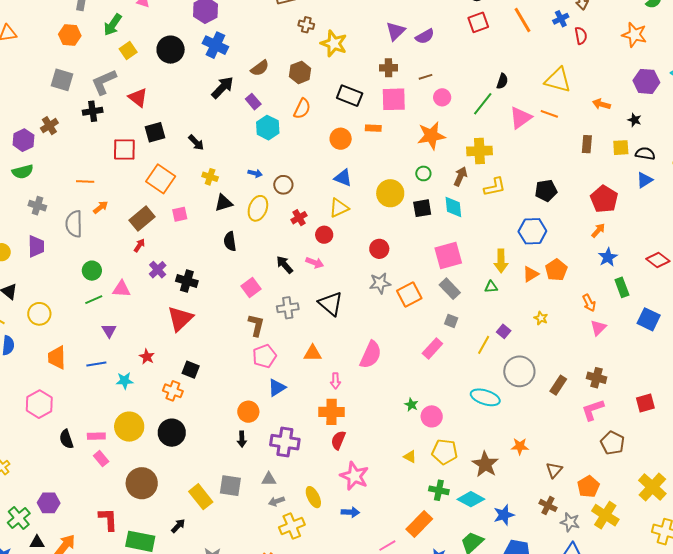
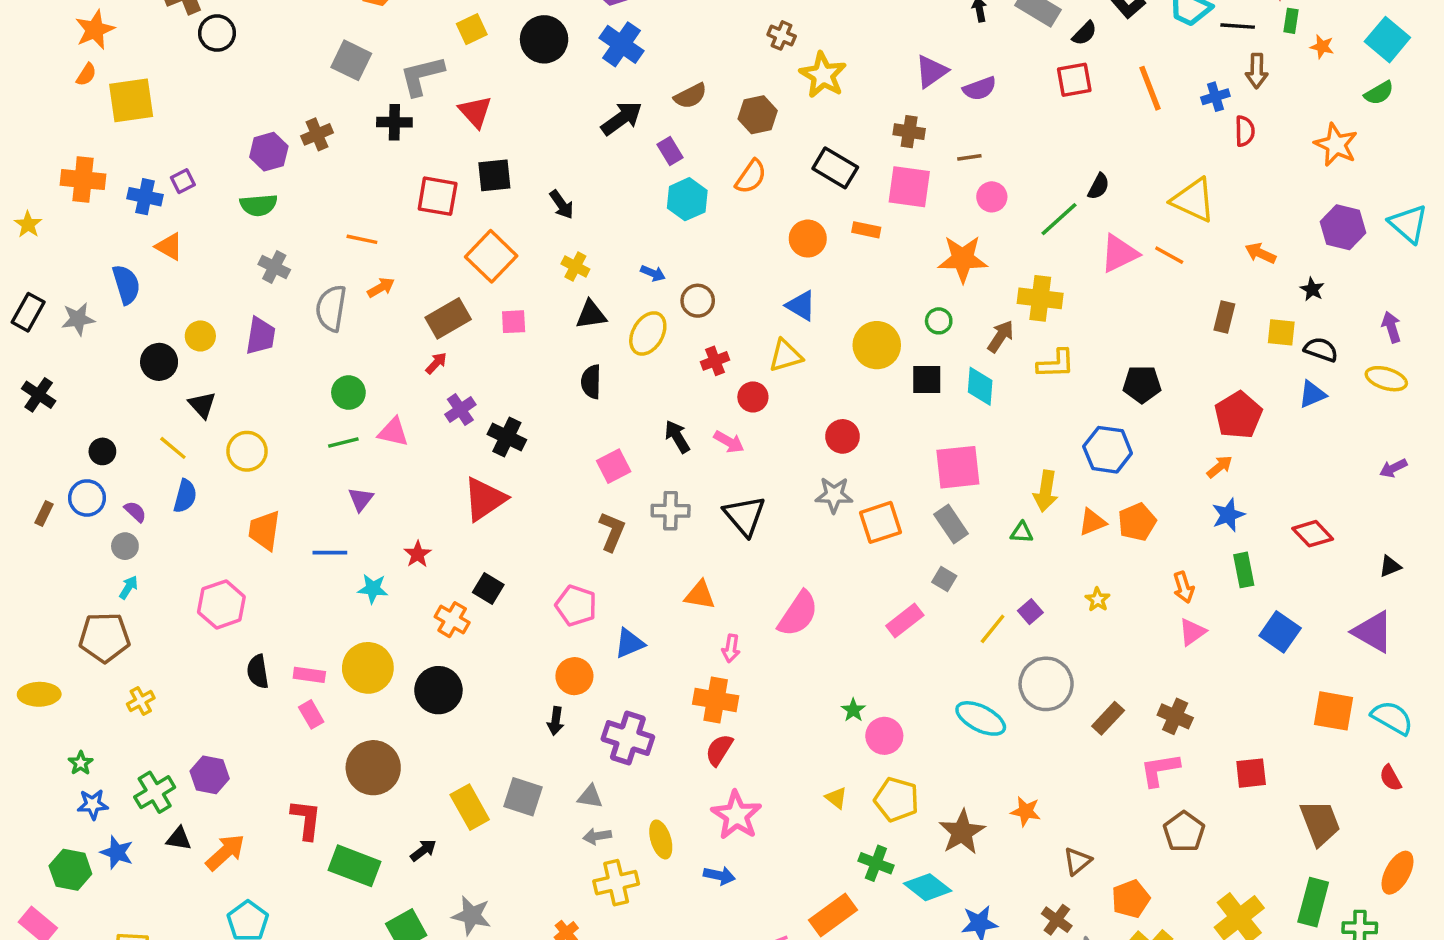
pink pentagon: (264, 356) -> (576, 606), moved, turned 30

